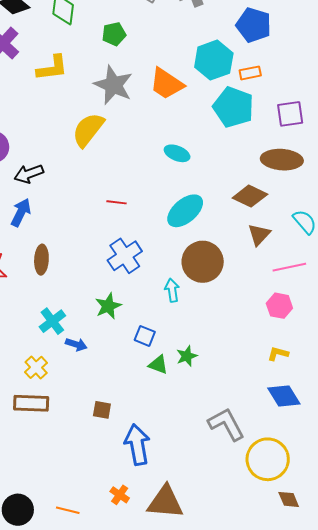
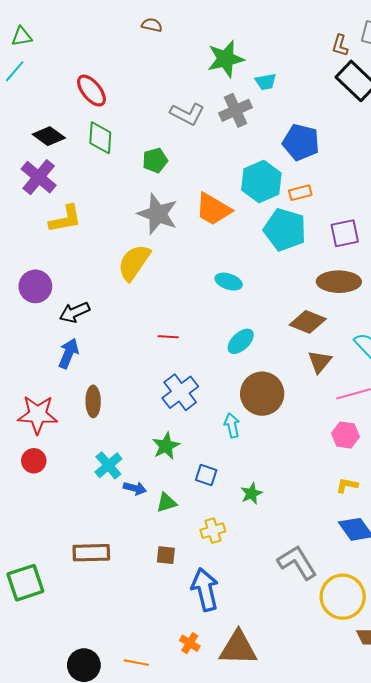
yellow L-shape: (52, 68) -> (65, 219), moved
cyan ellipse: (185, 211) -> (241, 341), size x0.7
green triangle: (158, 365) -> (166, 503), moved, turned -35
yellow cross: (36, 367) -> (213, 531), moved, turned 30

